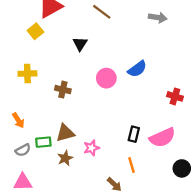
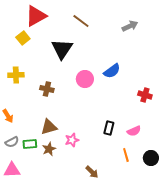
gray arrow: (158, 18) -> (130, 26), turned -35
black triangle: (80, 44) -> (62, 49), size x1.6
pink semicircle: (162, 138) -> (134, 131), size x0.6
green rectangle: (43, 142) -> (30, 144), moved
orange line: (131, 165) -> (126, 155), moved

